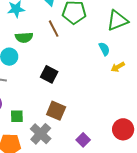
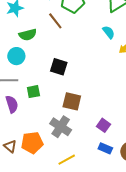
green square: (17, 116) -> (33, 92), moved

